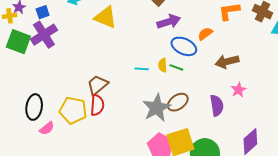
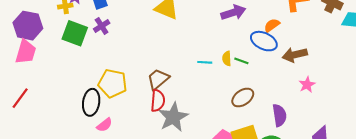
purple cross: (44, 35) -> (102, 26), size x0.6
blue ellipse: (184, 46) -> (264, 41), moved
purple semicircle: (217, 105) -> (279, 115), moved
gray star: (157, 108) -> (173, 117), moved
yellow pentagon: (73, 110) -> (112, 83), moved

